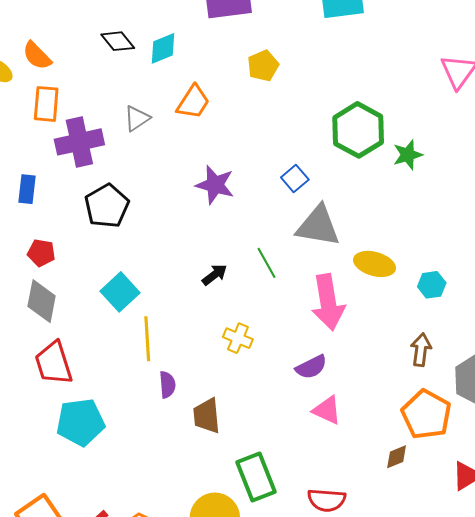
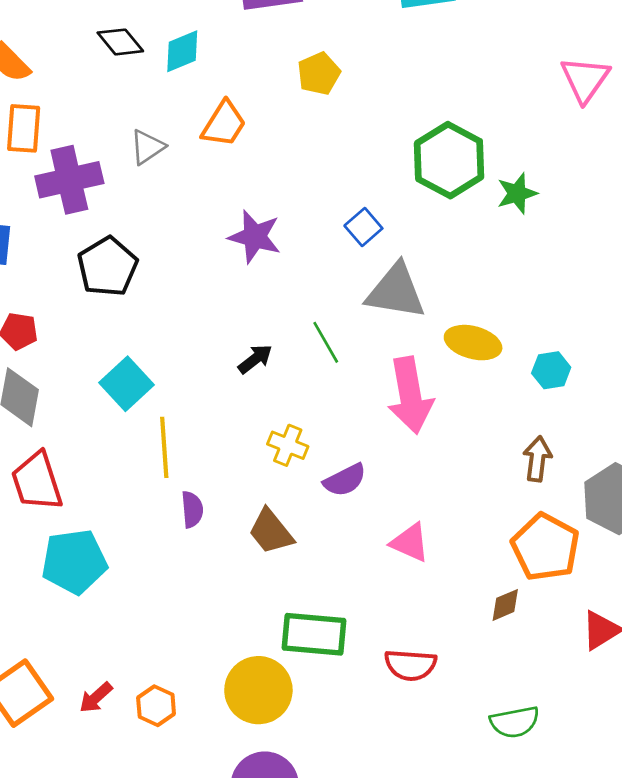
purple semicircle: (311, 367) -> (345, 480), moved
brown trapezoid: (207, 416) -> (271, 532), moved, turned -33
green rectangle: (256, 477) -> (314, 634), turned -63

